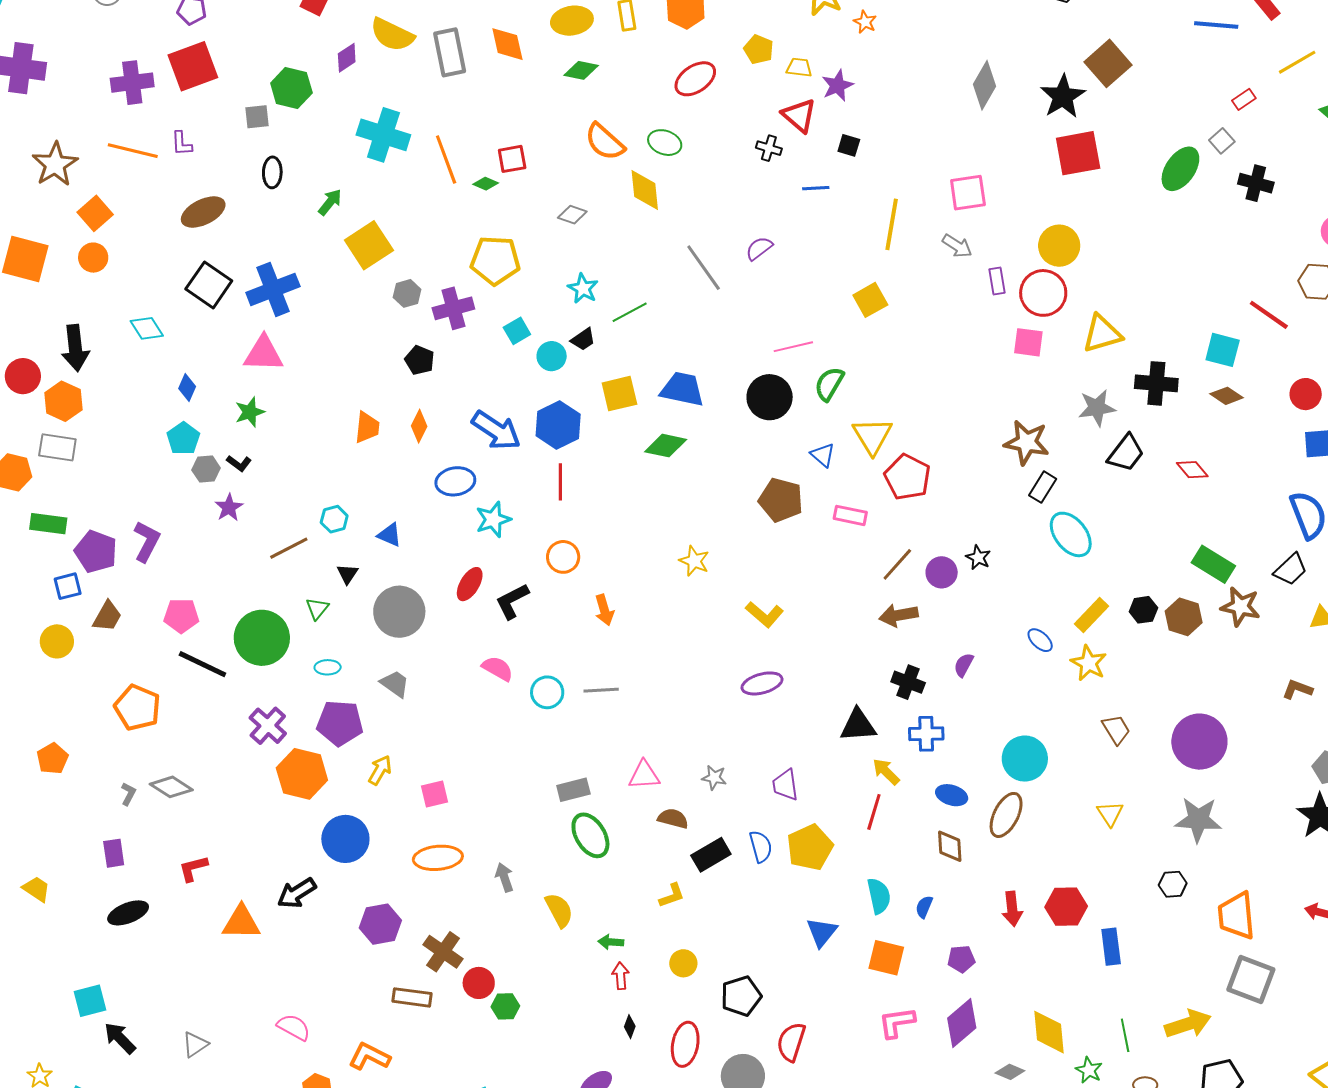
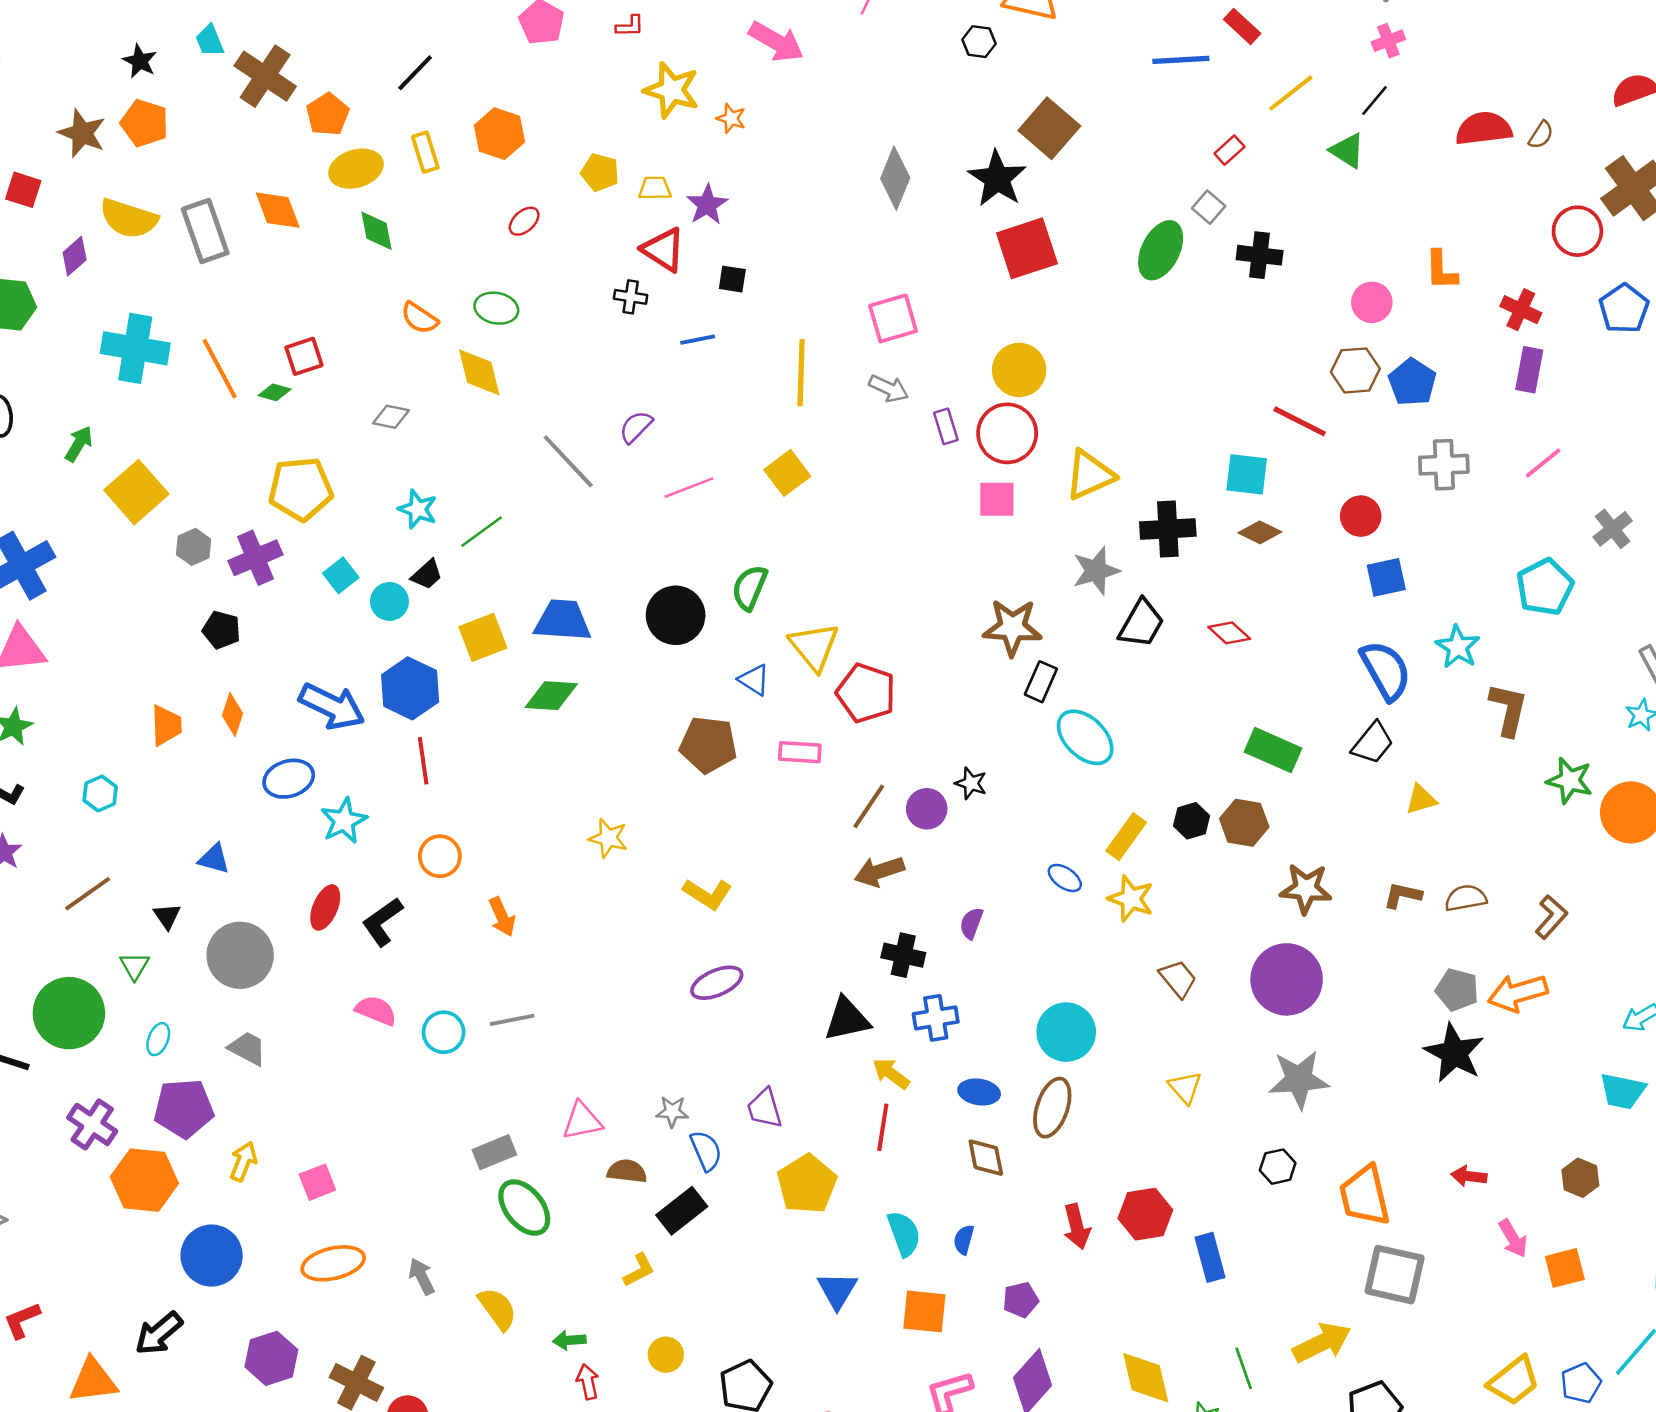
green diamond: (581, 70) -> (377, 231), turned 76
red ellipse: (695, 79) -> (524, 221), size x0.6
orange semicircle: (605, 142) -> (419, 318), size x0.7
pink line: (793, 347) -> (689, 488), moved
cyan hexagon: (334, 519) -> (100, 794), moved
brown star: (1240, 607) -> (1306, 889), moved
cyan ellipse: (328, 667) -> (158, 1039), turned -60
blue semicircle: (761, 847) -> (706, 1151), moved

